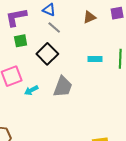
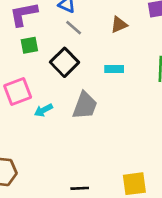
brown triangle: (89, 17) -> (119, 25), moved
cyan rectangle: (95, 59) -> (114, 69), moved

